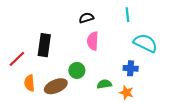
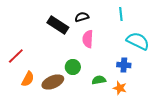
black rectangle: (44, 45) -> (58, 25), moved, turned -65
orange semicircle: (29, 83) -> (28, 79), turned -147

